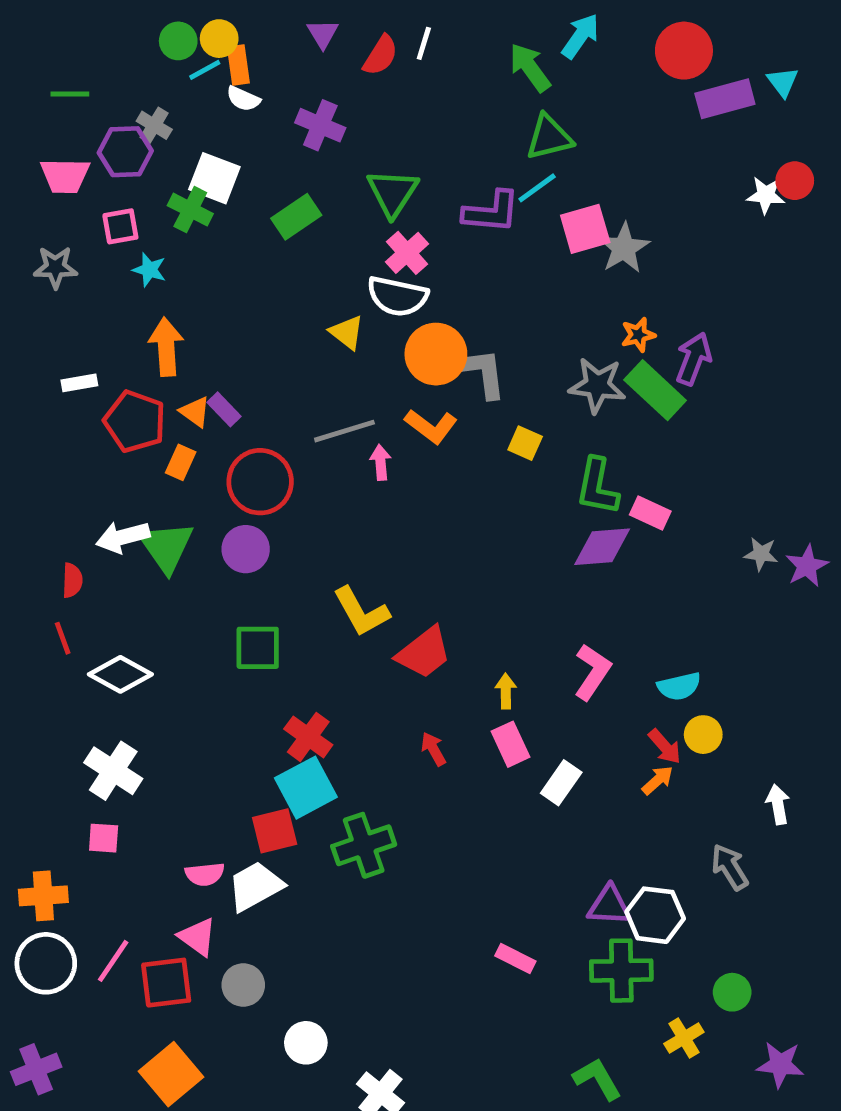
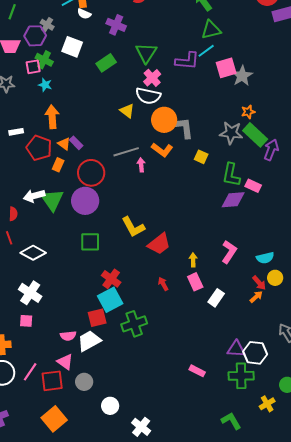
green line: (70, 94) -> (12, 12), turned -70
green cross: (190, 210) -> (44, 60), moved
purple arrow: (694, 359) -> (271, 150), moved
purple circle: (246, 549) -> (85, 201), size x1.4

